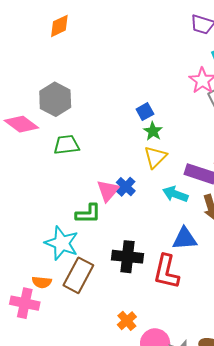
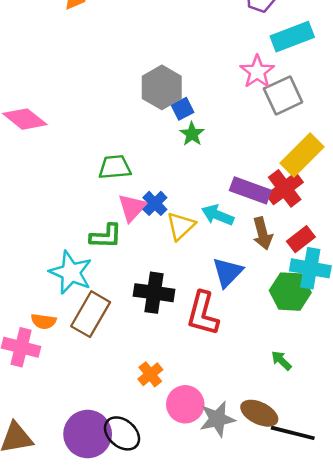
gray hexagon: (55, 99) -> (162, 87), moved
green trapezoid: (67, 145) -> (115, 167), moved
yellow triangle: (155, 157) -> (181, 226), moved
blue triangle: (185, 239) -> (228, 272), turned -44

